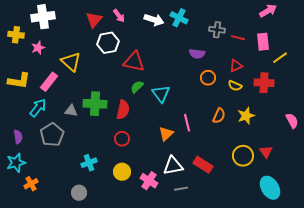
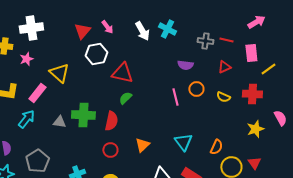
white arrow: (154, 20) -> (142, 31), turned 42
red line: (238, 38) -> (226, 40), moved
red triangle: (236, 66) -> (224, 67), moved
cyan triangle: (161, 94) -> (183, 142), moved
orange semicircle: (219, 116) -> (216, 147), moved
yellow star: (246, 116) -> (255, 129), moved
pink semicircle: (292, 121) -> (280, 118), moved
pink line: (187, 123) -> (175, 97), moved
orange triangle: (166, 134) -> (142, 145), moved
gray pentagon: (52, 135) -> (37, 161), moved

